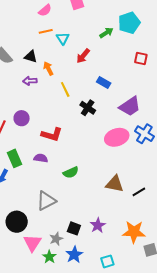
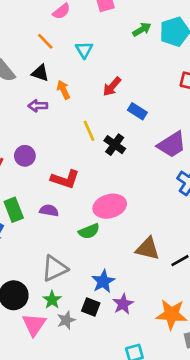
orange line: (46, 31) -> (45, 41), moved, turned 56
green arrow: (106, 33) -> (142, 29), moved
red arrow: (83, 56) -> (112, 87), moved
yellow line: (65, 89) -> (89, 131), moved
pink ellipse: (117, 137) -> (110, 206), moved
blue star: (74, 255) -> (103, 281), moved
green star: (49, 257) -> (52, 300), moved

